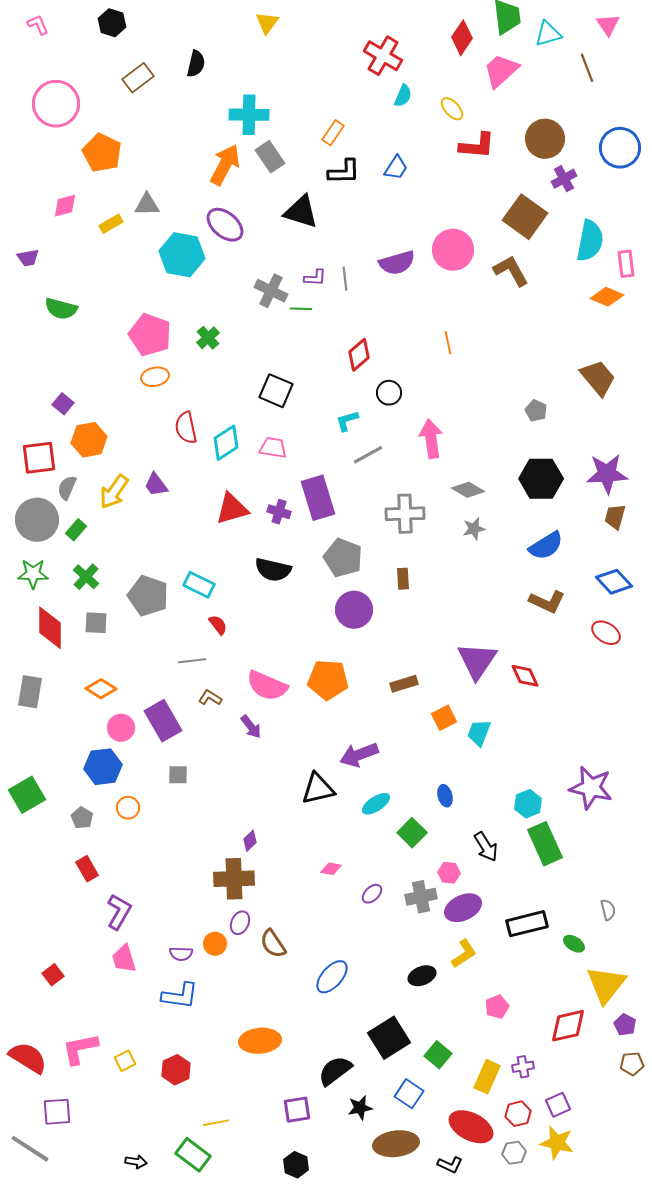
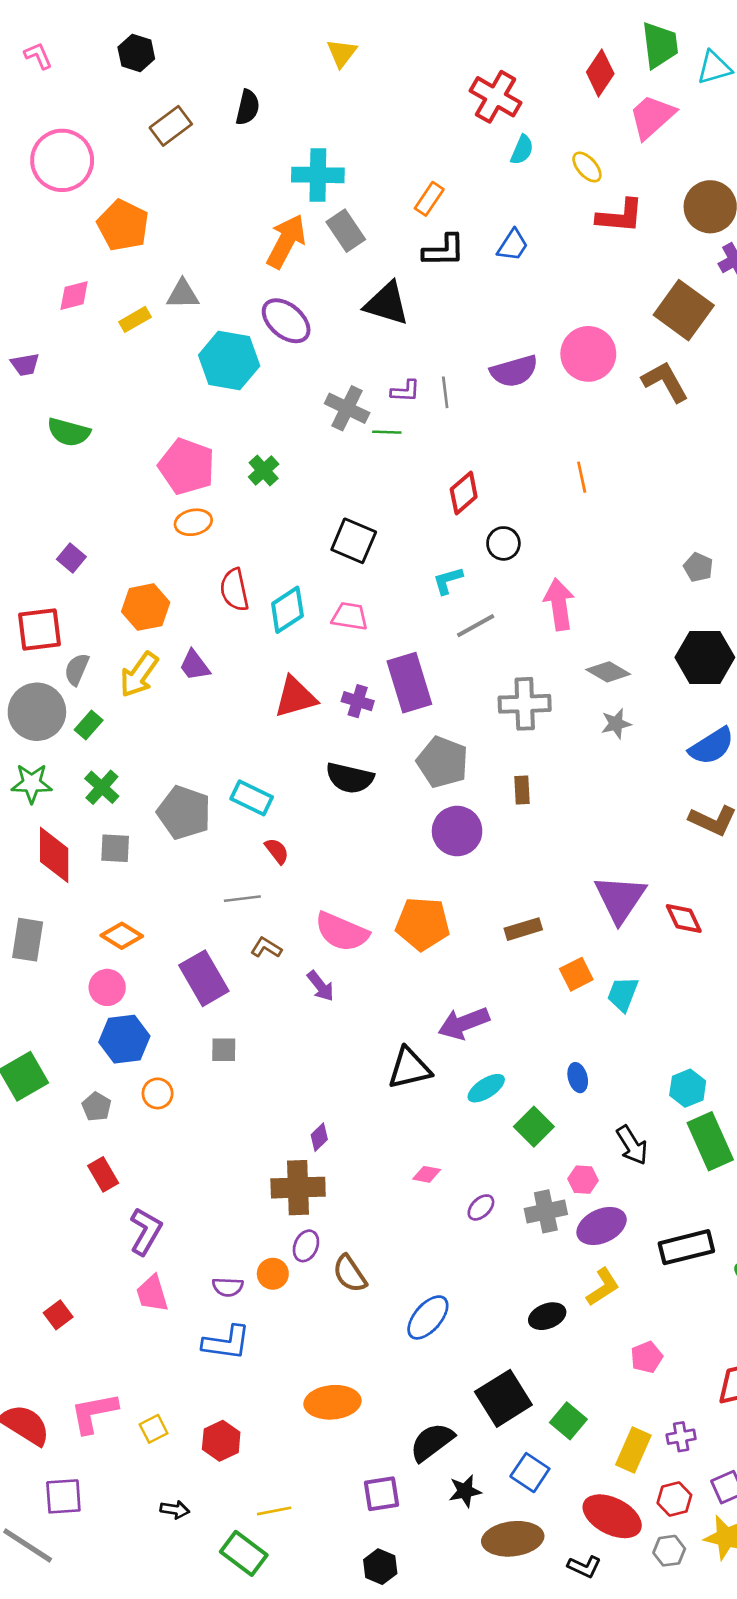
orange hexagon: (89, 440) -> (146, 607), moved
pink circle: (121, 728) -> (107, 987), moved
black arrow: (136, 1162) -> (175, 1510), moved

